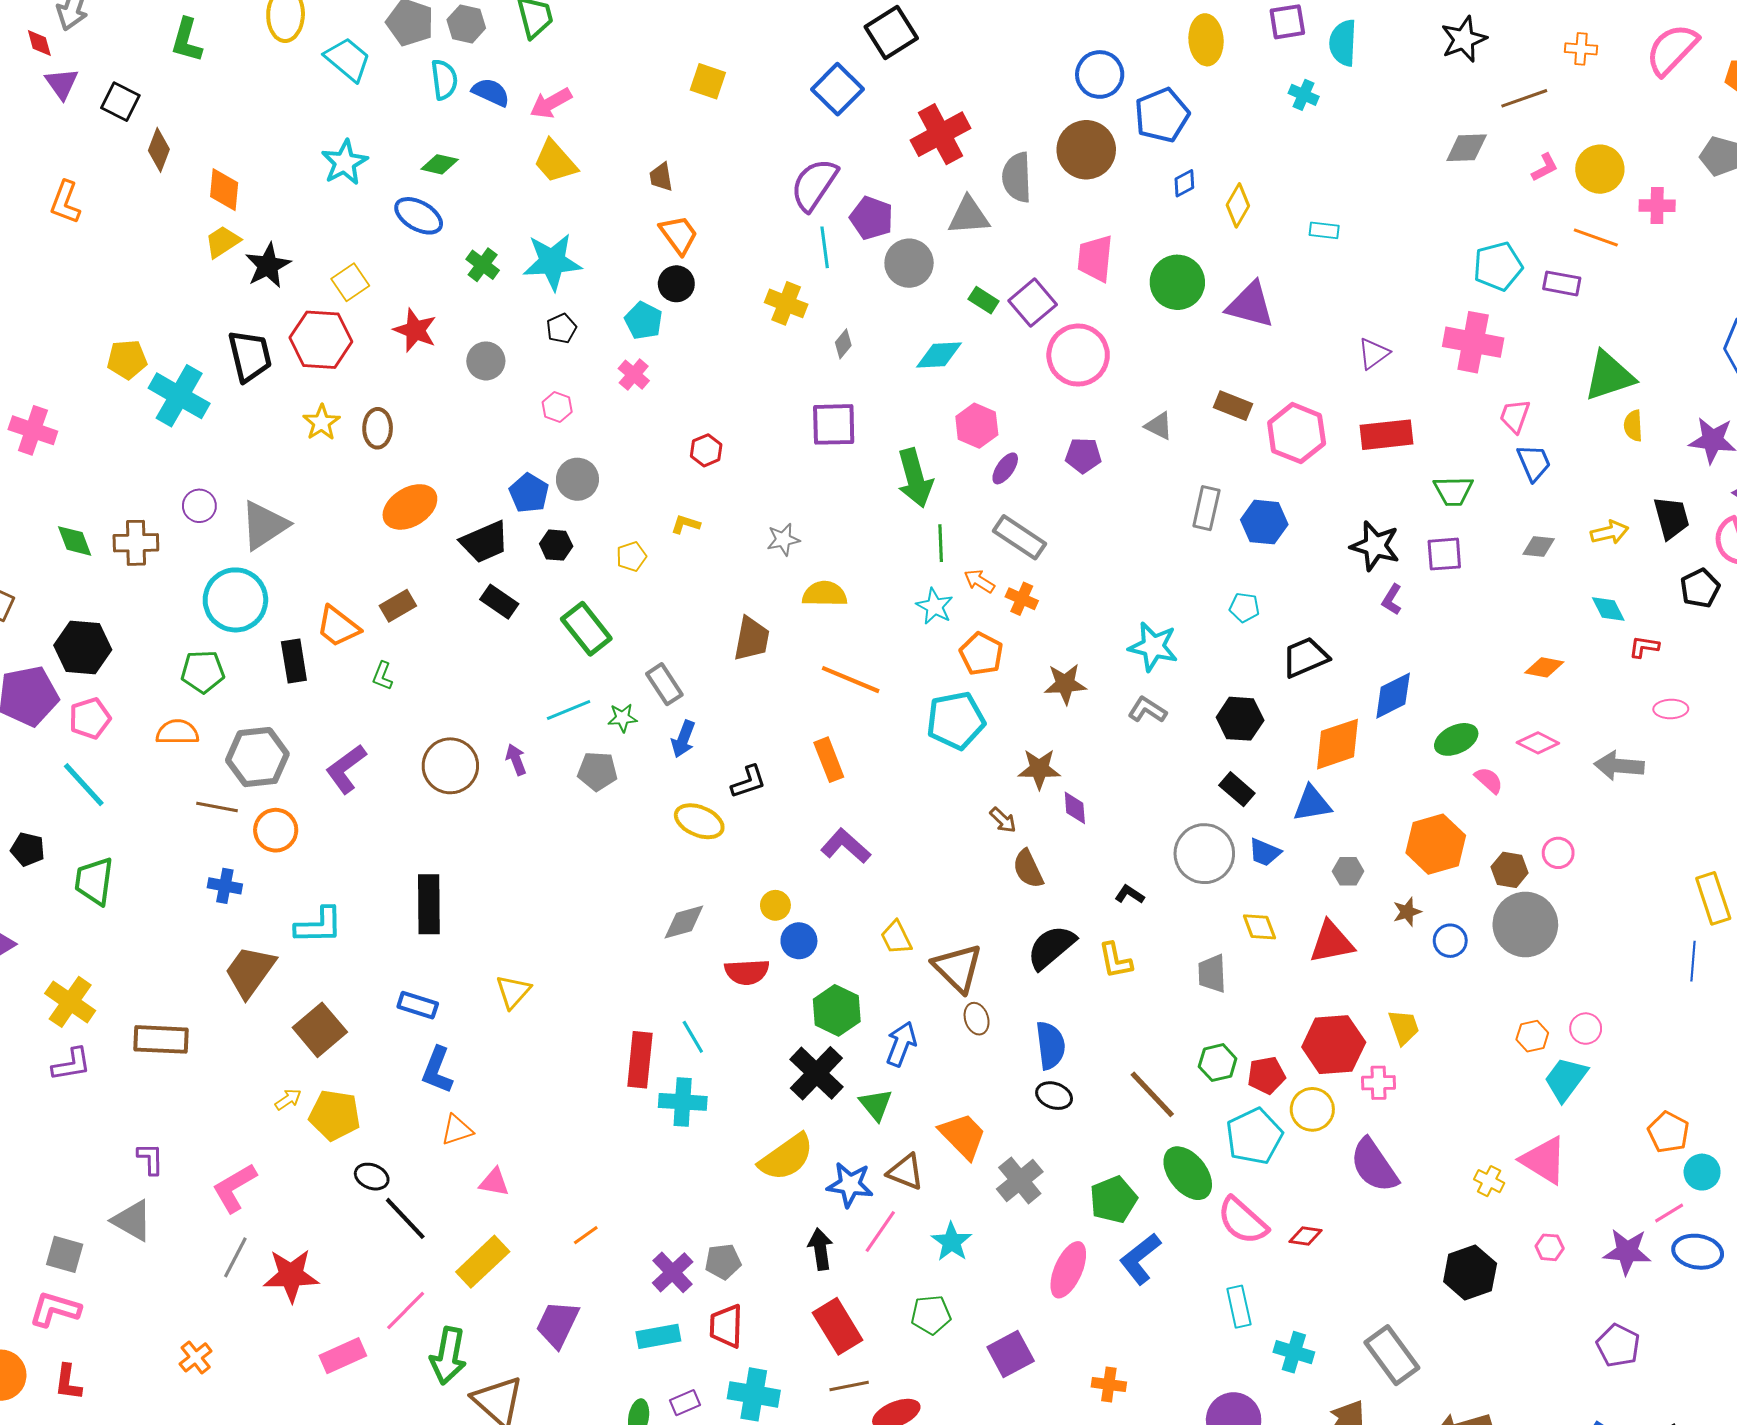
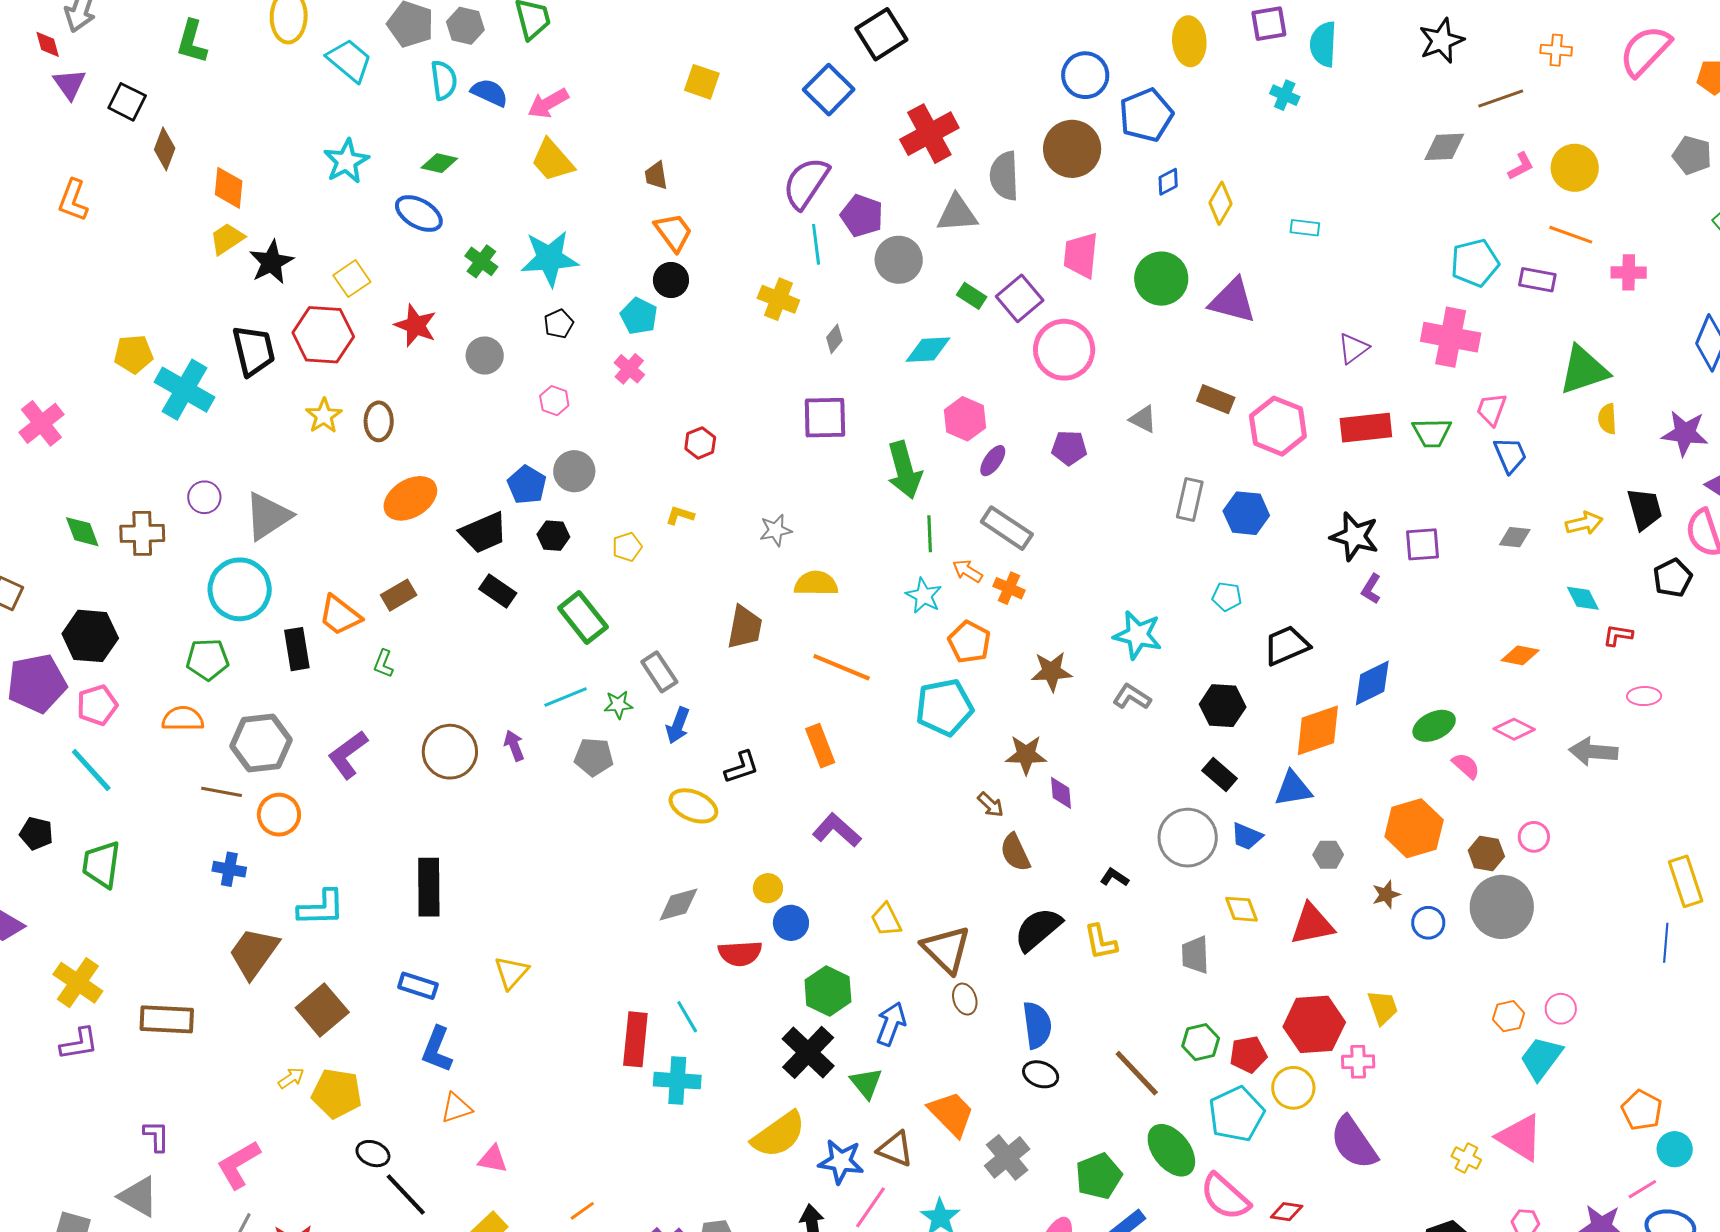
pink cross: (1657, 206) -> (1629, 272), moved
pink cross: (33, 430) -> (41, 423), turned 33
green trapezoid: (1453, 491) -> (1432, 433), moved

